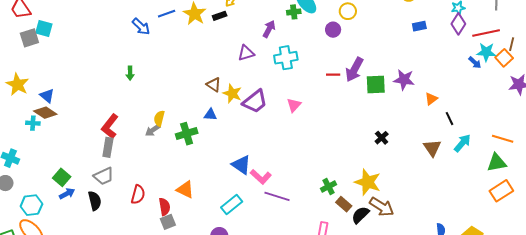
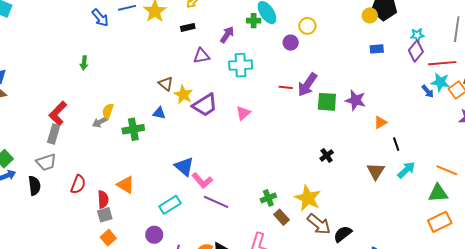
black rectangle: (220, 16) -> (188, 27), moved
black semicircle: (360, 215) -> (343, 234), moved

